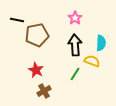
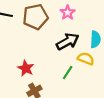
brown pentagon: (37, 35) -> (35, 17), moved
black arrow: (75, 45) -> (68, 41), turned 65

